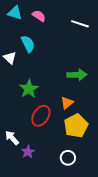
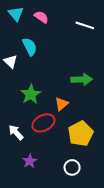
cyan triangle: (15, 13) -> (16, 14), turned 35
orange triangle: (67, 103) -> (61, 104), moved
red ellipse: (41, 116) -> (43, 123), turned 30
white arrow: (12, 138) -> (16, 132), moved

